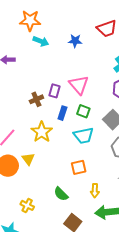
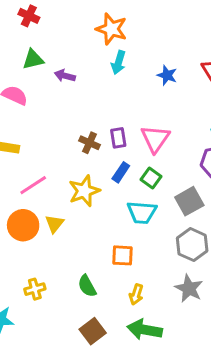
cyan arrow: (41, 41) -> (119, 62), turned 70
purple rectangle: (54, 91) -> (118, 138), turned -40
brown cross: (36, 99) -> (89, 143), turned 32
yellow cross: (27, 205) -> (35, 289), turned 32

